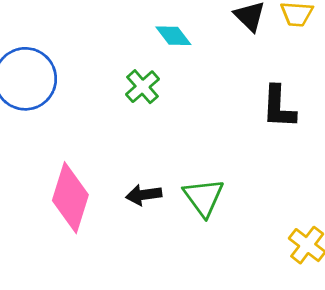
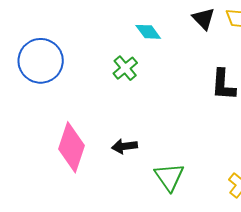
green triangle: (204, 197) -> (169, 177), moved

